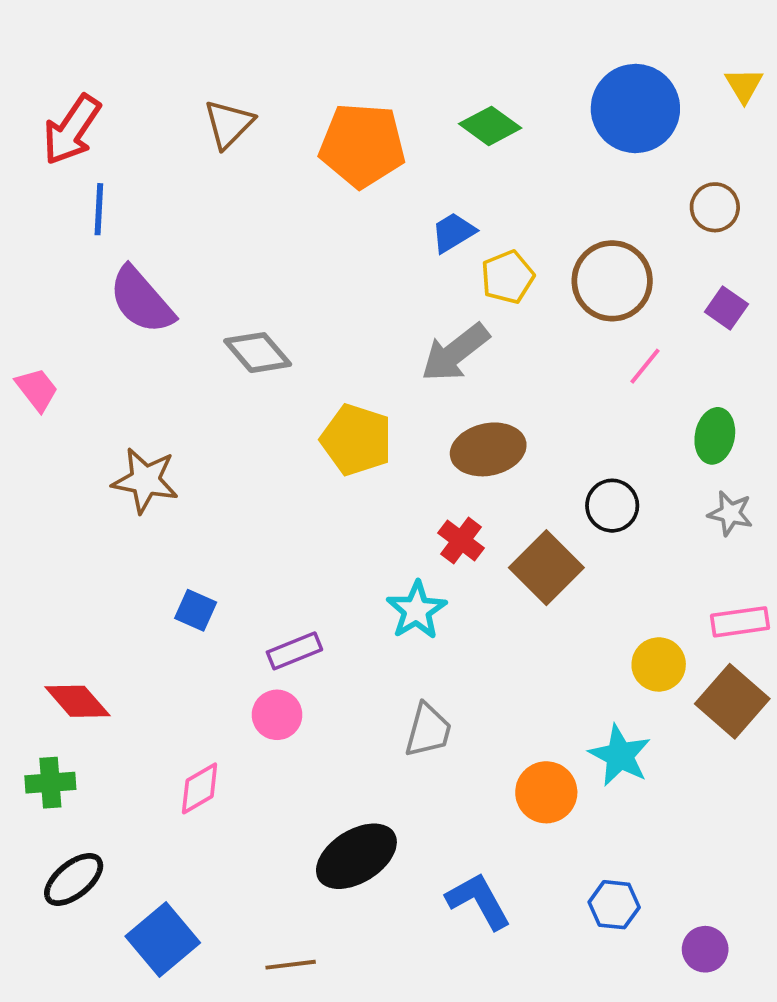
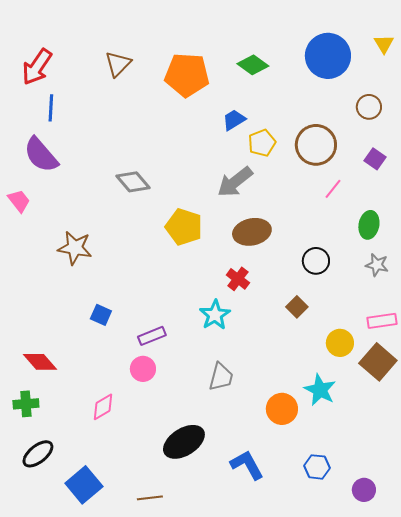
purple semicircle: (141, 300) -> (41, 155), moved
brown square: (546, 568) -> (297, 307), moved, size x0.6

